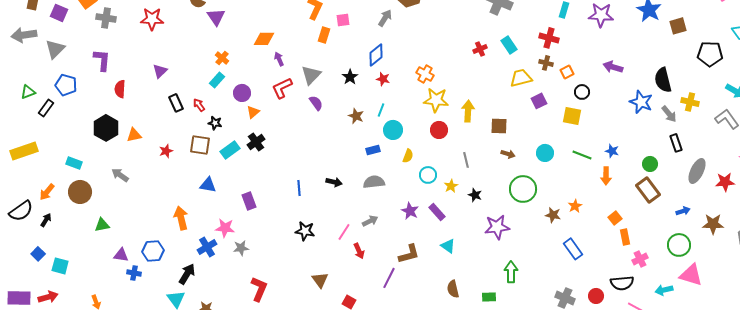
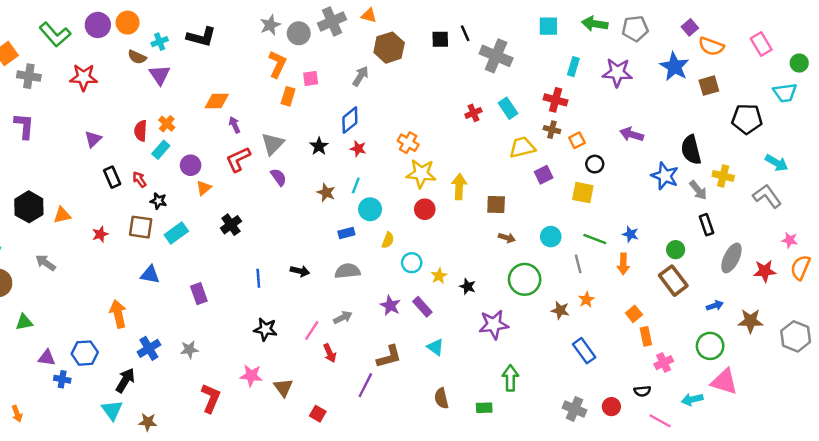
red semicircle: (120, 89) -> (141, 131), moved
black cross: (256, 142) -> (231, 225), moved
gray line: (466, 160) -> (578, 264), moved
pink star: (225, 228) -> (251, 376), moved
black semicircle: (622, 283) -> (642, 391), size x0.6

